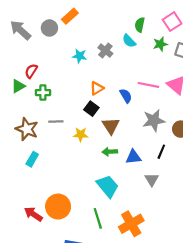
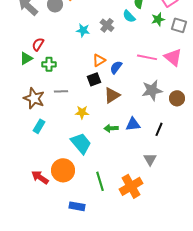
blue semicircle: (126, 96) -> (116, 67), moved, turned -112
black square: (91, 109) -> (94, 79), turned 32
brown triangle: (111, 126) -> (112, 95), turned 30
yellow star: (81, 134) -> (82, 112), moved
green arrow: (110, 152) -> (111, 128), moved
black line: (161, 152) -> (159, 129), moved
gray triangle: (152, 180) -> (150, 159), moved
cyan trapezoid: (108, 186) -> (81, 143), moved

